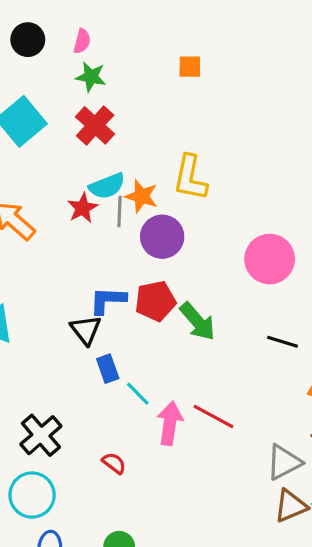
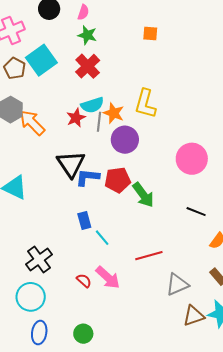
black triangle: (86, 330) -> (71, 164), moved, size x1.4
red line: (213, 417) -> (149, 256), turned -48
pink arrow: (170, 423) -> (108, 277), moved, turned 120
gray triangle: (284, 462) -> (177, 284), moved

